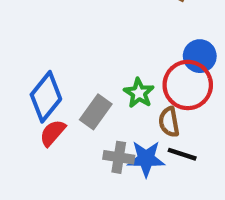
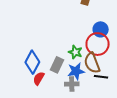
brown semicircle: (169, 122) -> (92, 63), size x1.5
blue star: (146, 159) -> (76, 71), moved

